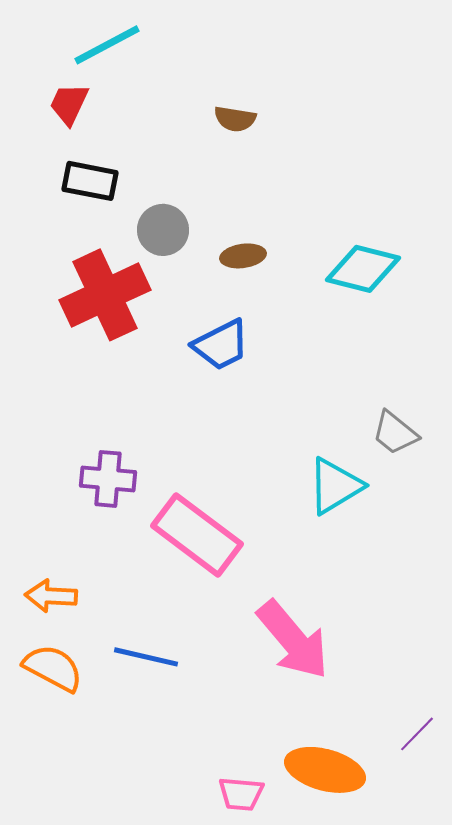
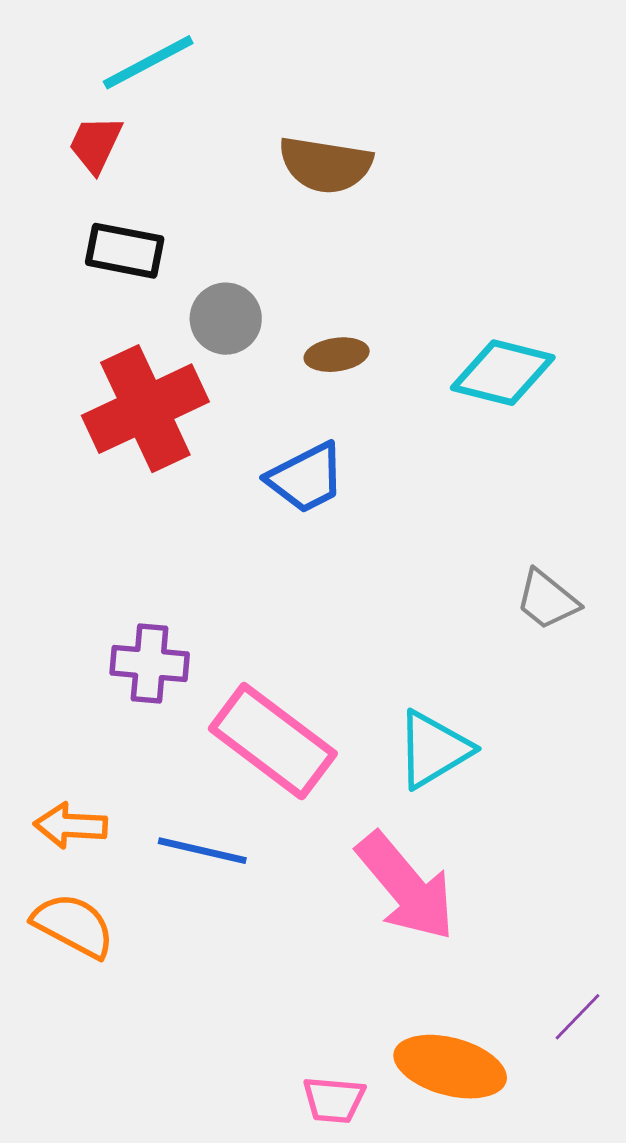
brown semicircle: (235, 119) -> (325, 165), size x1.6
cyan triangle: (335, 486) -> (434, 749), moved
blue line: (146, 657) -> (202, 851), moved

